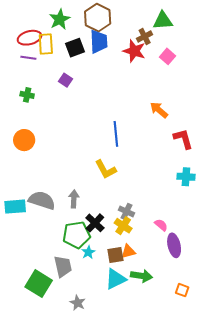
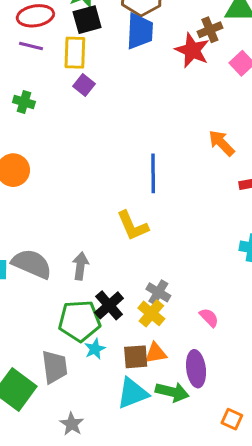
yellow rectangle: (46, 44) -> (75, 53), moved
black square: (75, 48) -> (87, 20), moved
purple ellipse: (174, 245) -> (196, 369), moved

